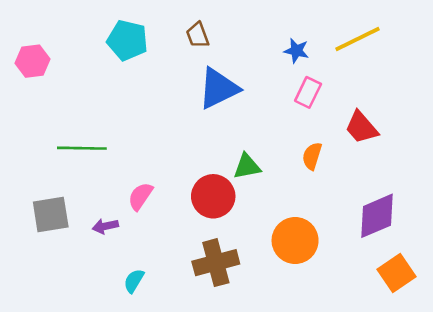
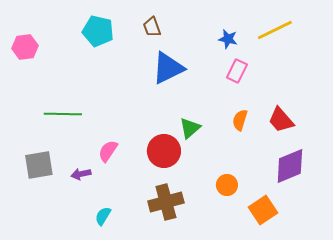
red trapezoid: (361, 127) -> (281, 120), moved
green triangle: (247, 166) -> (190, 128), turned -30
orange circle: (295, 240) -> (227, 185), size x0.6
orange square: (396, 273) -> (263, 210), moved

